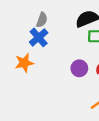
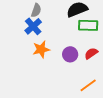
orange star: (24, 63) -> (41, 49), moved

